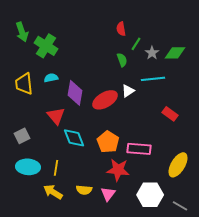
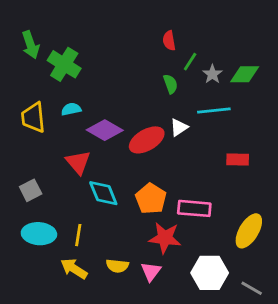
purple diamond: (75, 93) -> (105, 130), turned -70
red rectangle: (170, 114) -> (238, 160), turned -35

